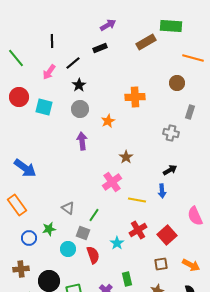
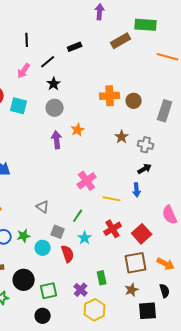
purple arrow: (108, 25) -> (100, 12), moved, turned -56
brown circle: (177, 83) -> (134, 101), moved
gray rectangle: (190, 112) -> (165, 111), size x1.5
orange star: (108, 121) -> (78, 130), moved
gray cross: (171, 133) -> (146, 145), moved
brown star: (126, 157) -> (122, 137), moved
green line: (94, 215) -> (78, 216), moved
green star: (49, 229) -> (24, 236), moved
cyan star: (117, 243) -> (85, 238), moved
brown square: (161, 264) -> (136, 263), size x1.6

